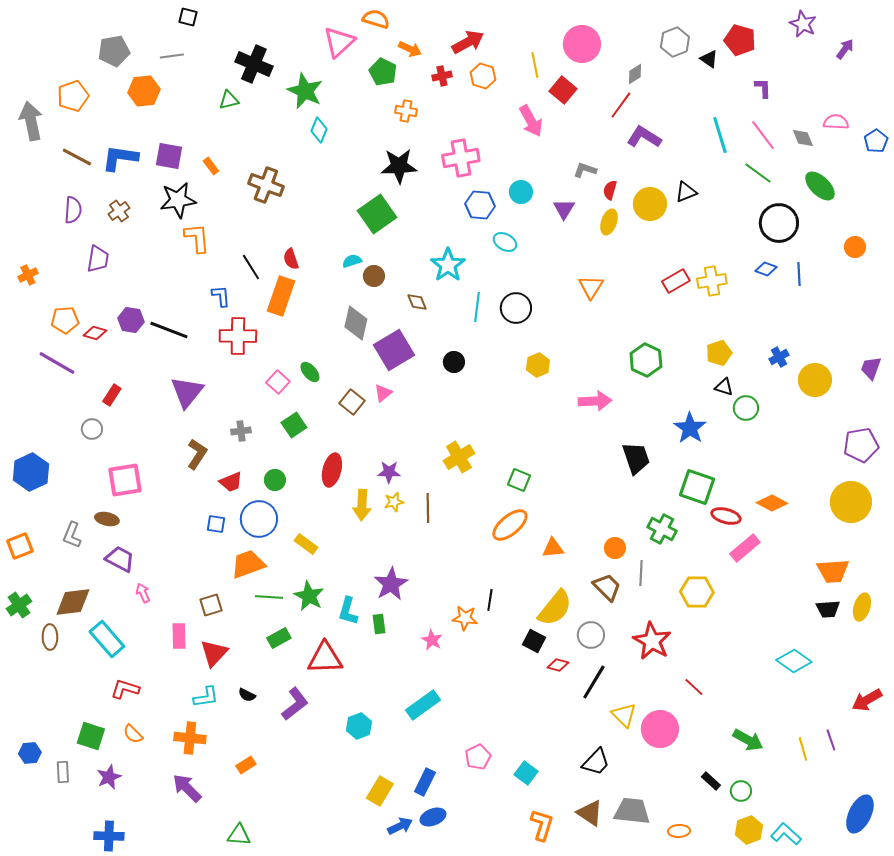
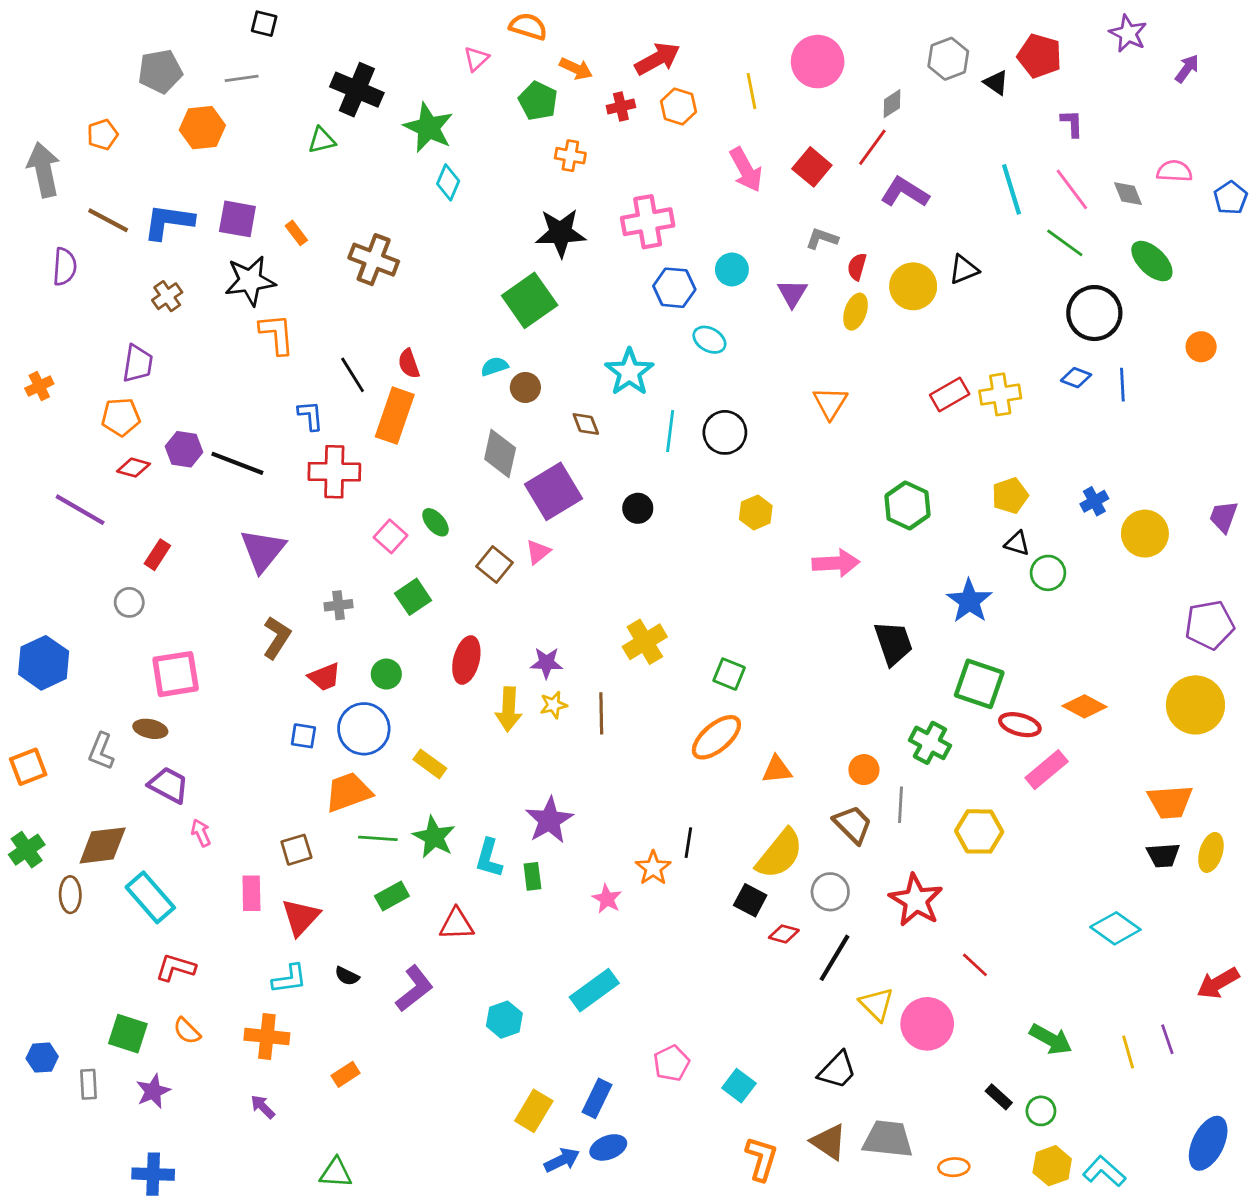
pink triangle: (339, 42) -> (476, 59), size x0.6
red square: (563, 90) -> (812, 167), moved
orange pentagon: (73, 96) -> (103, 135), size x0.7
purple semicircle: (73, 210) -> (65, 267), moved
orange pentagon: (65, 320) -> (121, 417), moved
orange star: (465, 618) -> (653, 868), turned 30
red triangle: (325, 658) -> (457, 924), size x0.7
purple arrow: (187, 788) -> (263, 1107), size x0.6

